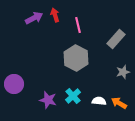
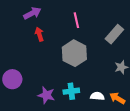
red arrow: (55, 15) -> (39, 34), moved
cyan cross: (73, 96) -> (71, 91), turned 35

